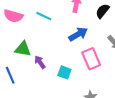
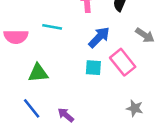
purple arrow: (40, 62) -> (66, 115), moved
cyan square: (64, 72) -> (93, 68), moved

